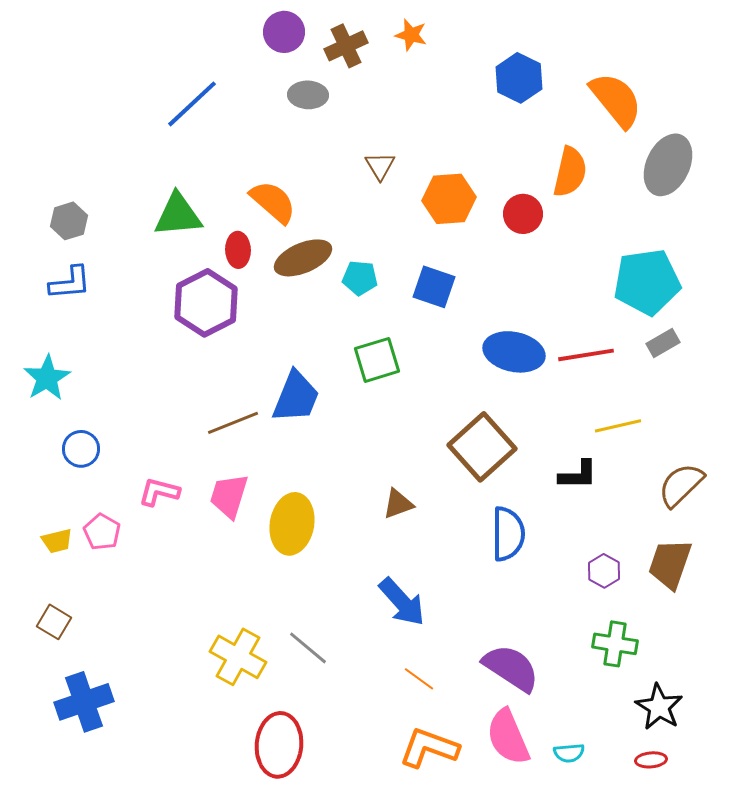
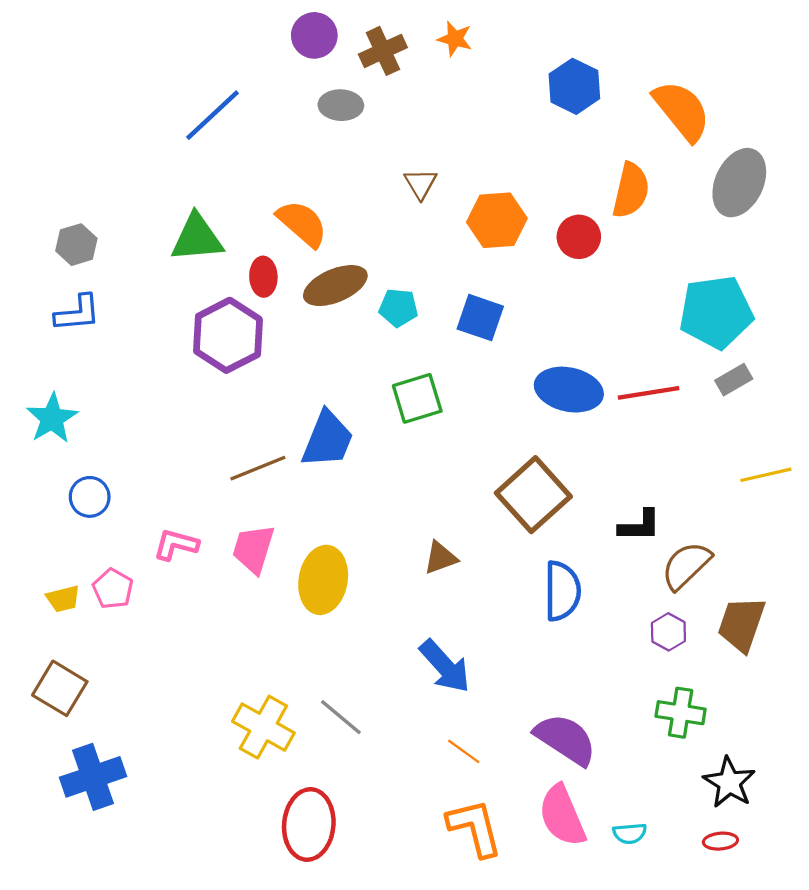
yellow line: (618, 426) -> (766, 475), moved
brown semicircle: (681, 485) -> (686, 566), moved
brown square: (54, 622) -> (60, 688), size x1.4
orange L-shape: (429, 748) -> (475, 828), turned 56

